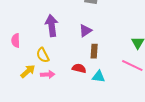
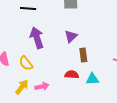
yellow semicircle: (43, 55) -> (26, 63), moved

